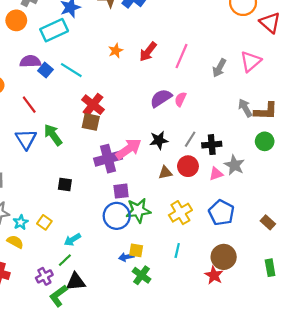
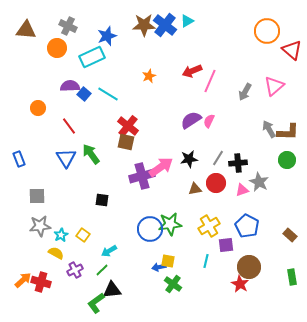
red arrow: (148, 52) -> (192, 71), moved, turned 30
purple square: (121, 191) -> (226, 245), moved
purple cross: (44, 276) -> (75, 270), moved

